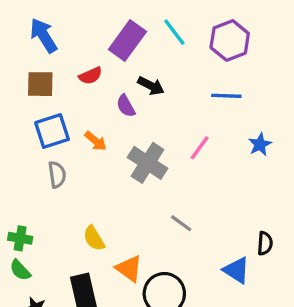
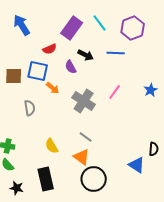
brown square: (40, 84) -> (14, 76), moved
blue line: (226, 96) -> (116, 53), moved
blue square: (52, 131) -> (38, 71), moved, turned 30
gray line: (181, 223) -> (86, 137), moved
orange triangle: (129, 269) -> (82, 157), moved

